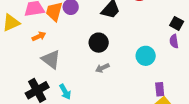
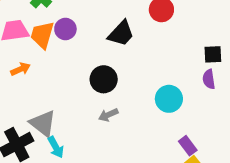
black square: (177, 23) -> (213, 54), turned -32
gray triangle: (51, 59) -> (43, 123), moved
purple rectangle: (160, 89) -> (188, 146), turned -32

